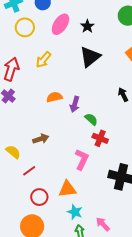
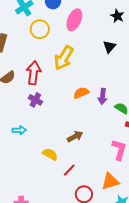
black star: (87, 26) -> (117, 16), moved
black triangle: (90, 57) -> (109, 47), size x0.6
yellow arrow: (43, 60) -> (64, 58), size x1.4

